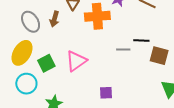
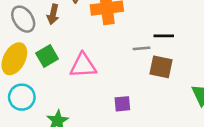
brown square: (159, 56) -> (161, 67), moved
pink triangle: (76, 61) -> (83, 66), turned 35
green square: (46, 63) -> (47, 56), moved

